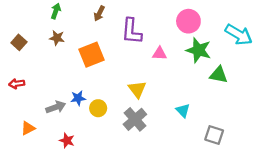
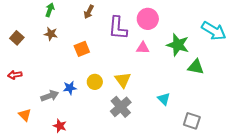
pink circle: (188, 21) -> (148, 19), moved
orange square: (91, 55) -> (82, 49), size x0.7
yellow circle: (98, 108) -> (95, 82), moved
orange triangle: (28, 128) -> (25, 115), turned -48

